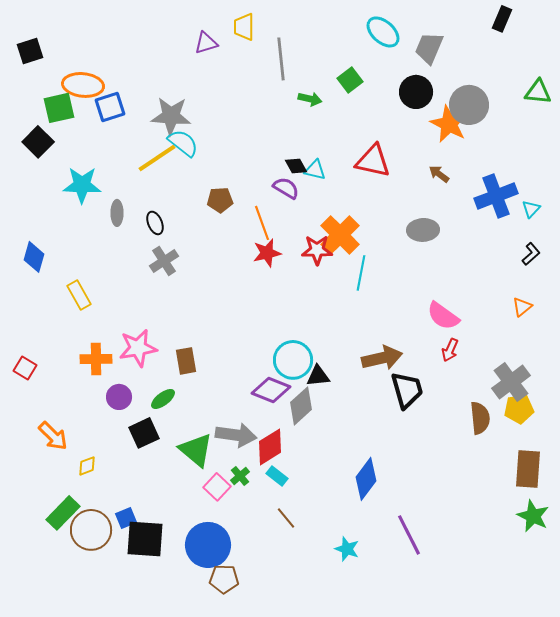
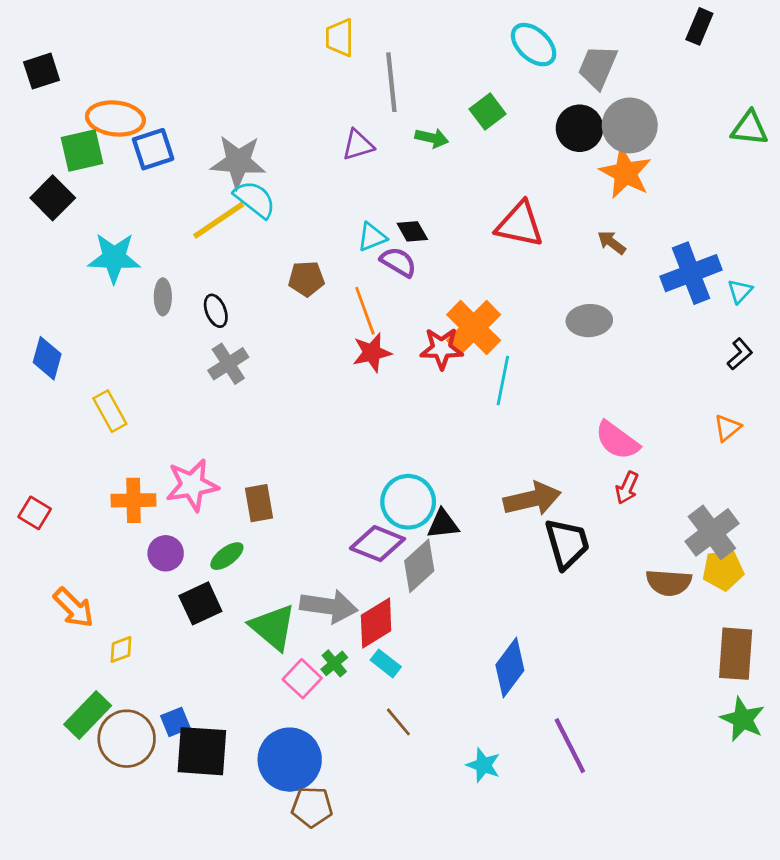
purple triangle: (206, 43) -> (358, 145), moved
gray circle: (469, 105) -> (630, 125), moved
cyan triangle: (315, 170) -> (372, 237), moved, turned -35
brown semicircle: (480, 418) -> (669, 583), turned 100

